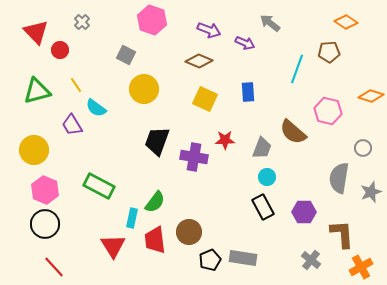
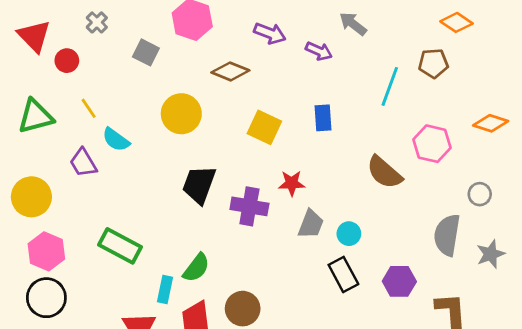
gray square: (126, 55) -> (146, 52), moved
brown diamond: (199, 61) -> (230, 71), moved
gray trapezoid: (262, 148) -> (311, 224), moved

